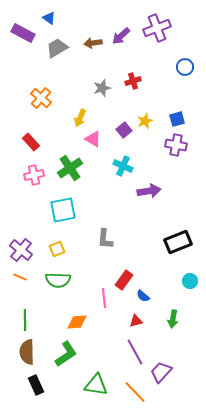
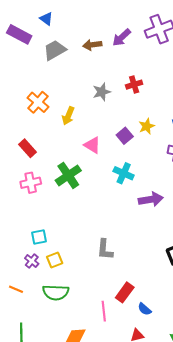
yellow arrow: (80, 118) -> (68, 116), moved
cyan square: (63, 210) -> (39, 237), moved, size x0.6
purple cross: (21, 250) -> (32, 261), moved, size x0.6

